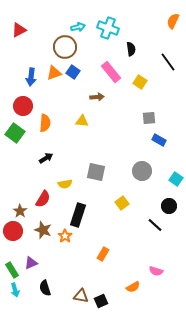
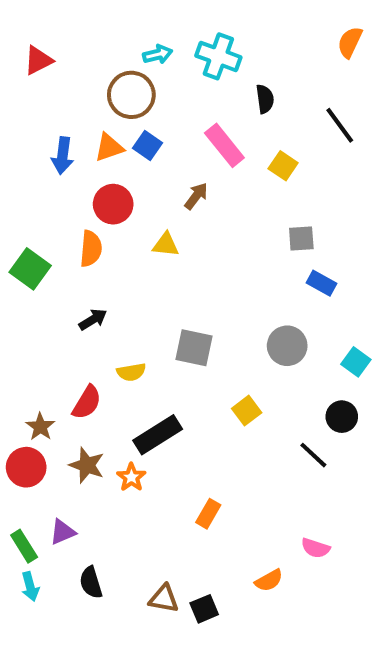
brown arrow: (97, 97) -> (196, 196), turned -48
red circle: (23, 106) -> (113, 204), moved
black rectangle: (78, 215) -> (158, 435), turned 40

